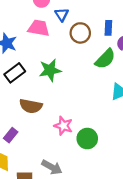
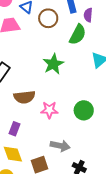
green star: (50, 70) -> (53, 64), moved
pink star: (63, 126) -> (49, 110), moved

